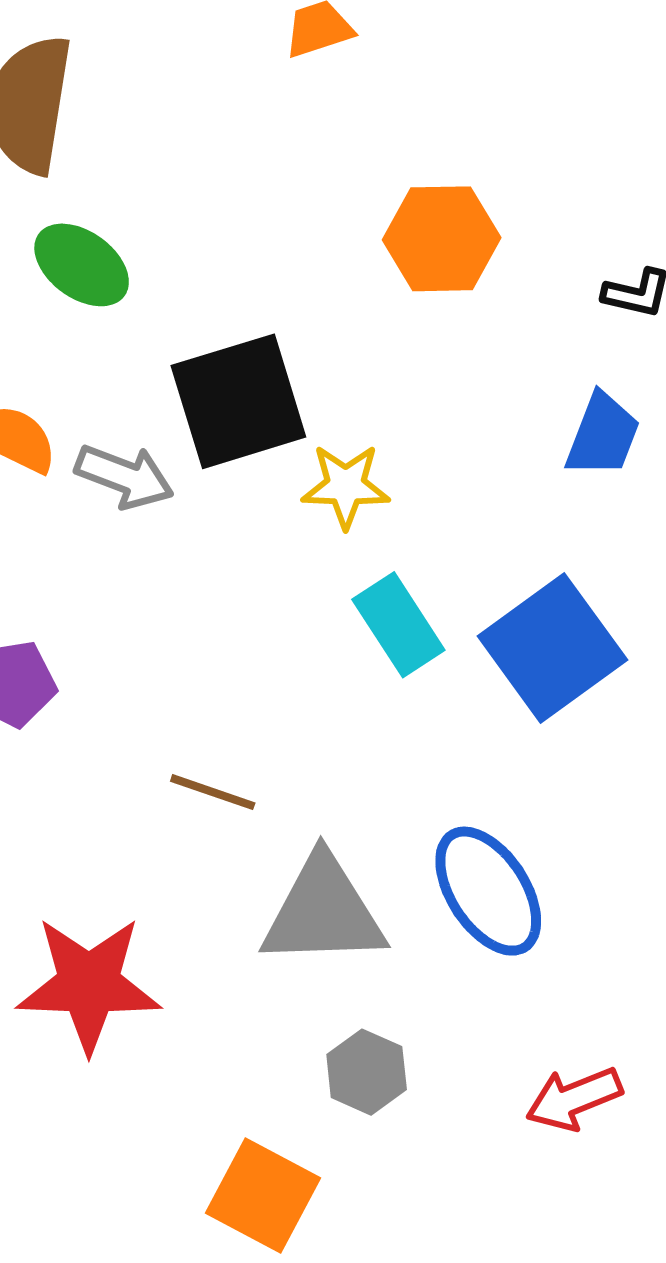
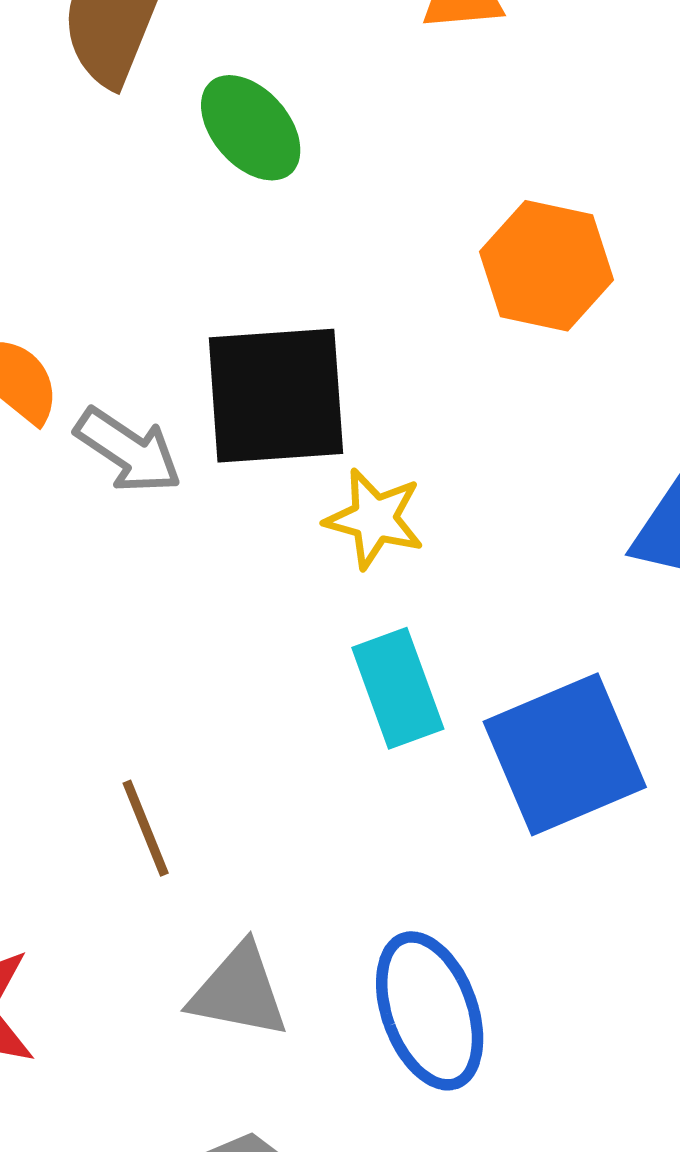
green ellipse: (82, 265) -> (251, 128), moved
brown line: (213, 792) -> (146, 828), turned 36
gray triangle: (323, 912) -> (239, 991), size x0.7

